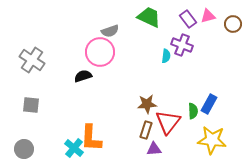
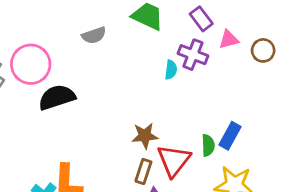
pink triangle: (208, 16) -> (229, 39), moved
brown circle: (233, 24) -> (263, 50), moved
pink circle: (100, 52) -> (31, 64), moved
black semicircle: (83, 76) -> (57, 97), size x1.5

